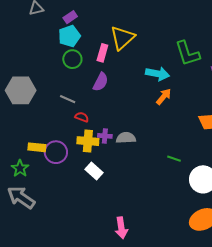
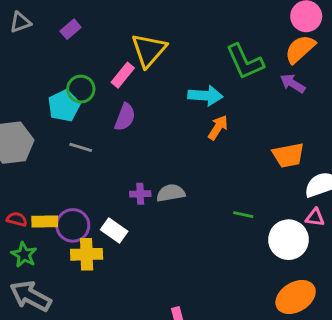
cyan pentagon: (69, 36) -> (64, 106), moved
pink rectangle: (102, 53) -> (123, 75), turned 30
red semicircle: (82, 117) -> (17, 219), moved
yellow cross: (88, 141) -> (87, 254), moved
white rectangle: (94, 171) -> (114, 230), moved

